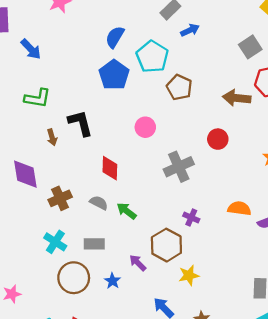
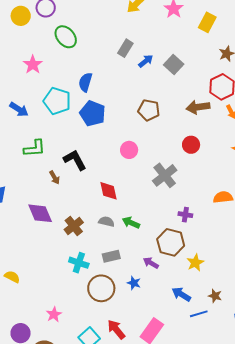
gray square: (250, 47) -> (174, 64), moved
cyan pentagon: (152, 57) -> (57, 101), moved

